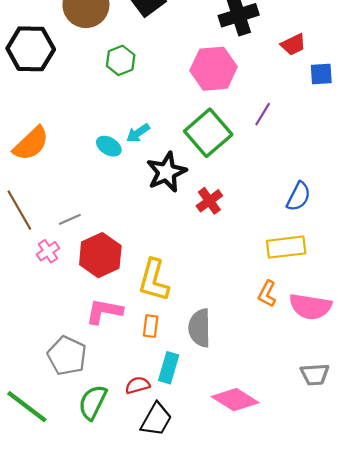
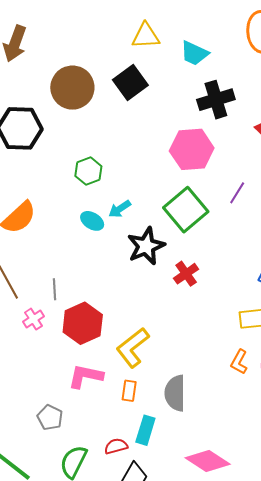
green hexagon: (121, 60) -> (88, 171), moved
gray line: (70, 219) -> (54, 289), turned -70
yellow L-shape: (154, 280) -> (133, 348), turned 36
gray pentagon: (67, 356) -> (50, 418), size x0.7

